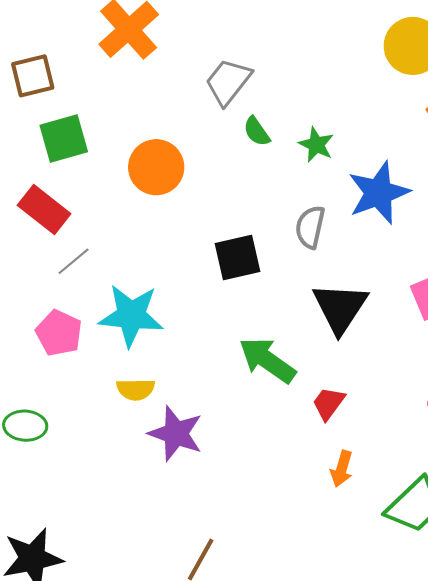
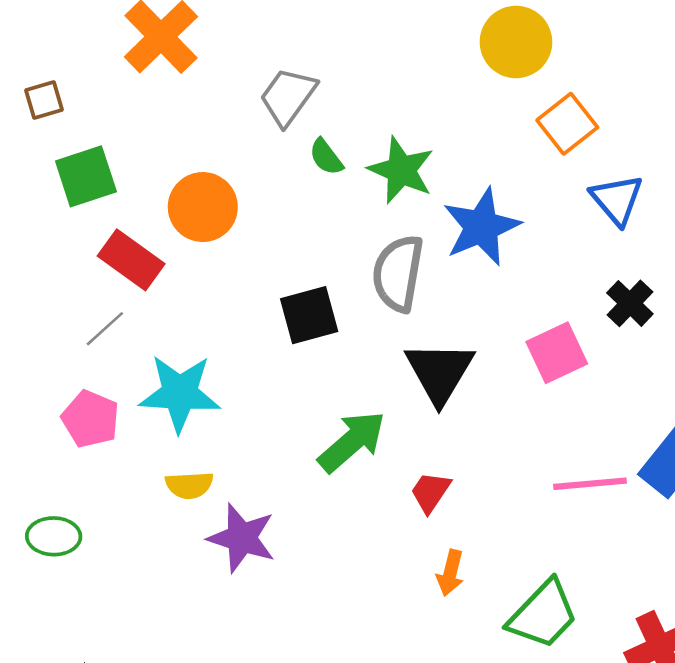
brown square: (33, 76) -> (44, 100), size x0.7
green star: (316, 145) -> (401, 170), size x1.5
red rectangle: (44, 210) -> (131, 260), moved
gray semicircle: (310, 227) -> (398, 273), size x1.4
green arrow: (267, 360) -> (352, 442), turned 106

